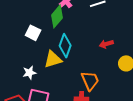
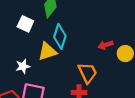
red arrow: (106, 44) -> (106, 45), moved

